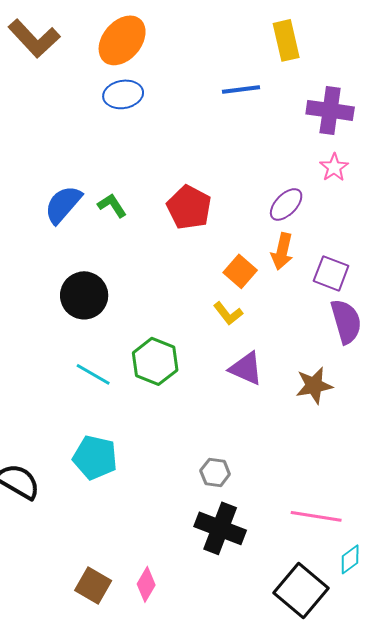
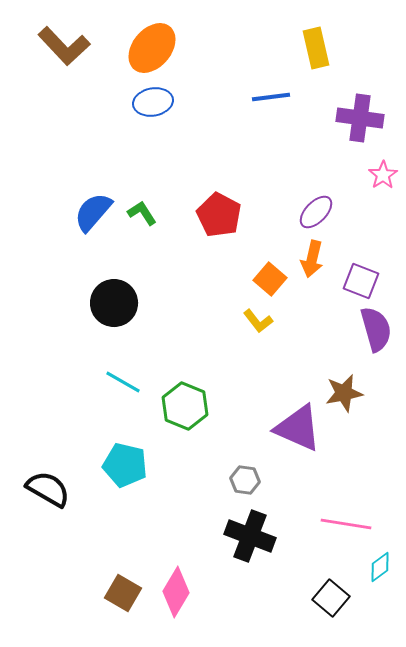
pink star: (334, 167) -> (383, 175), moved
green hexagon: (155, 361) -> (185, 406), moved
purple triangle: (246, 368) -> (298, 428), moved, size x1.4
pink diamond: (146, 584) -> (176, 592), size x1.4
black square: (301, 590) -> (331, 598), size x0.7

